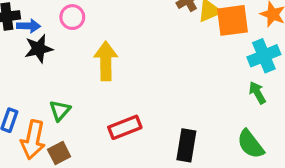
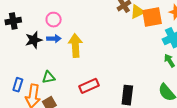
blue arrow: (29, 26) -> (54, 39), moved
green triangle: (60, 110) -> (49, 77), turned 40

